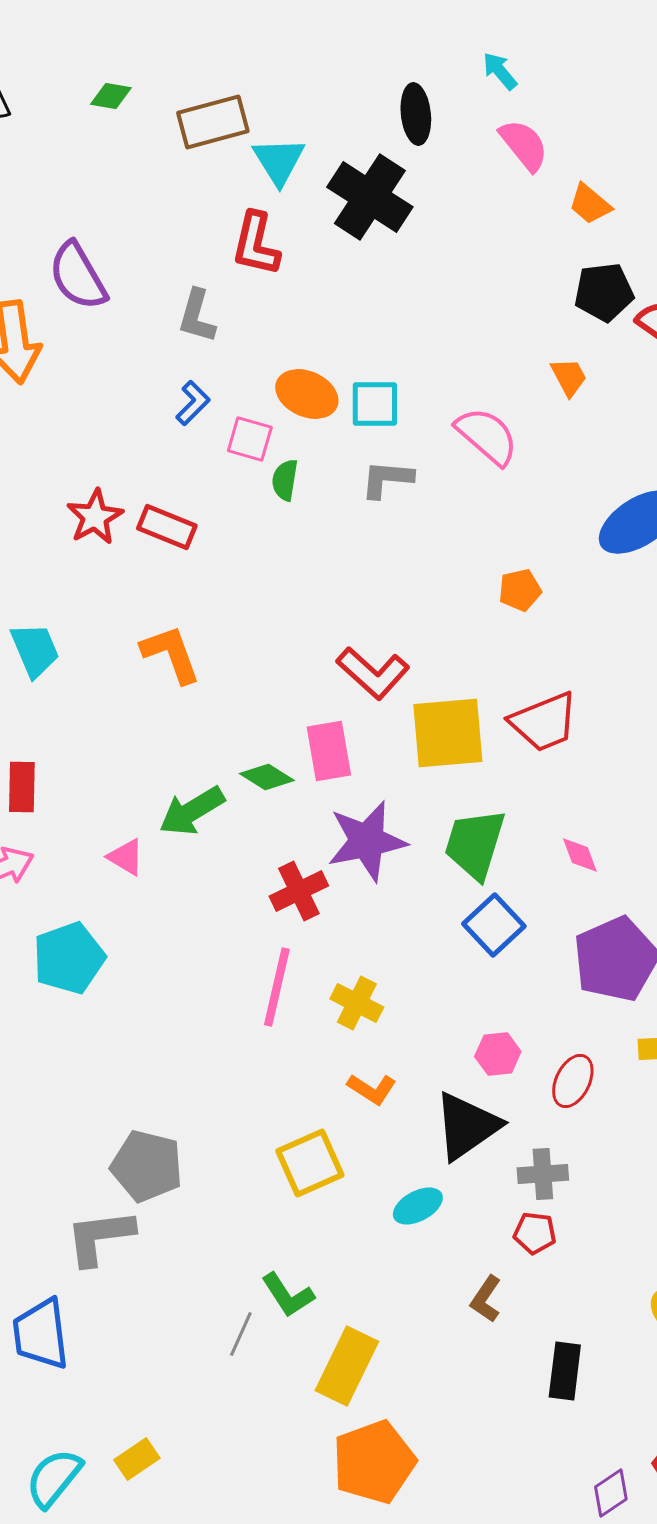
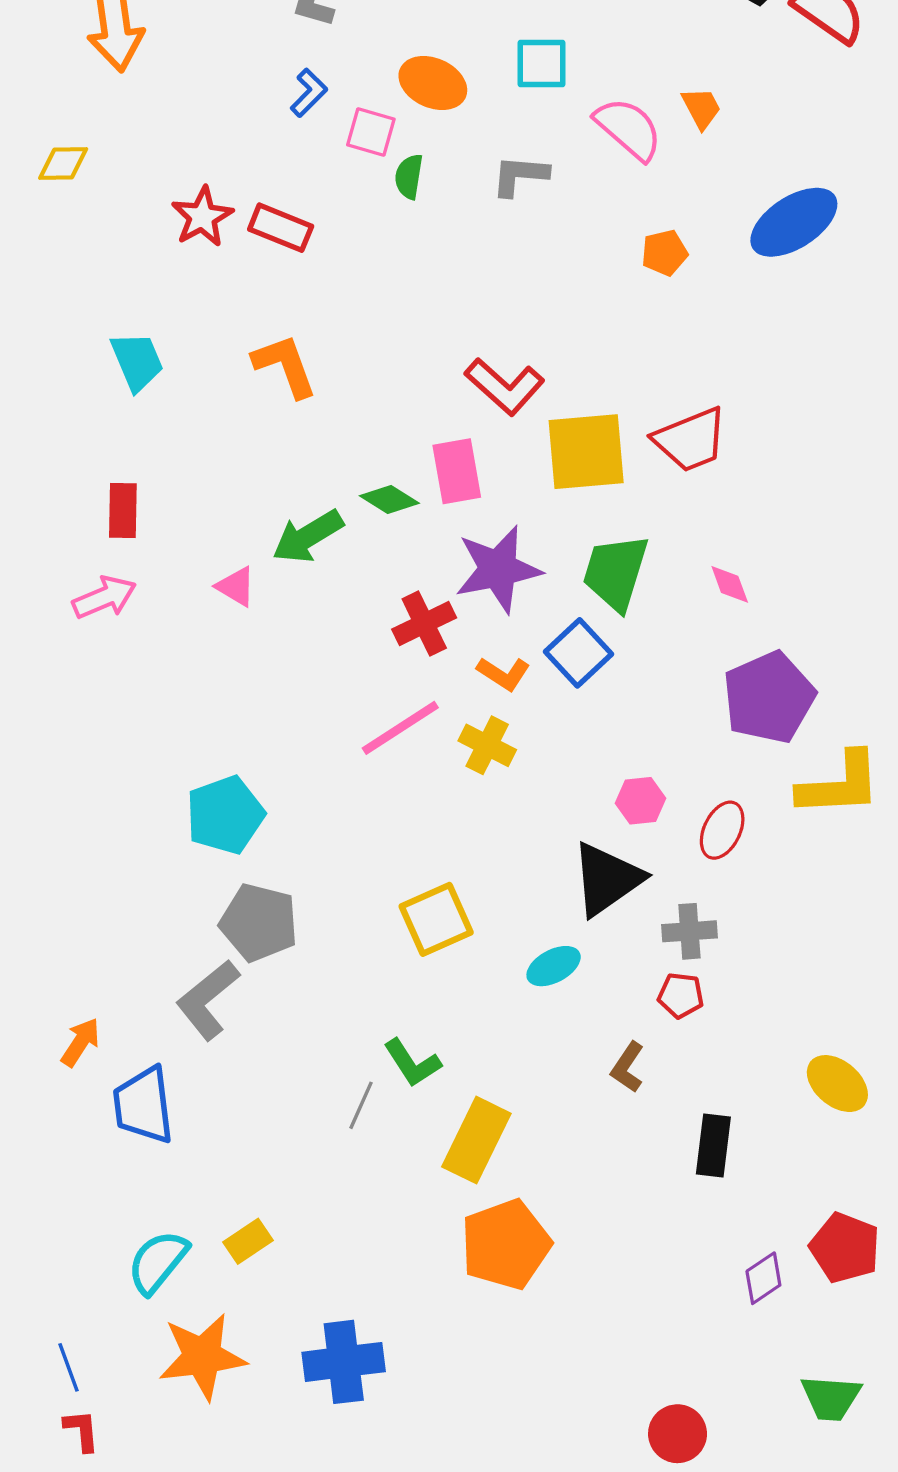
orange trapezoid: (569, 377) -> (701, 108), moved
cyan square: (375, 404) -> (542, 63), moved
orange pentagon: (520, 590) -> (664, 253), moved
blue square: (494, 925) -> (579, 653), moved
cyan pentagon: (69, 958) -> (225, 815), moved
pink line: (277, 987) -> (400, 728), turned 44
orange L-shape: (372, 1089) -> (504, 674), moved
gray L-shape: (100, 1237) -> (208, 1000), turned -32

